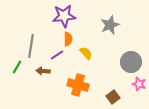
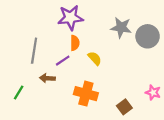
gray star: (110, 25) -> (121, 28), turned 30
gray circle: (131, 62) -> (148, 36), moved
green line: (17, 67) -> (19, 92), moved

